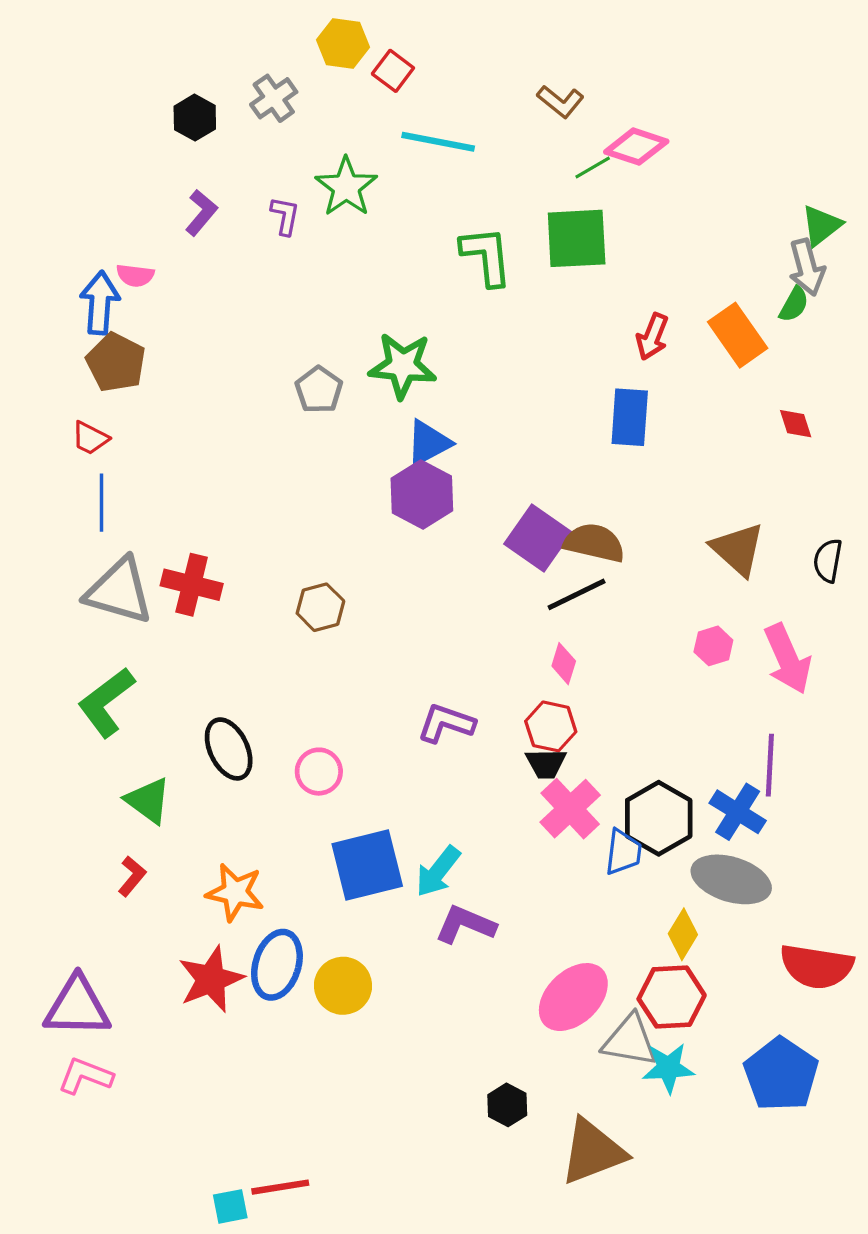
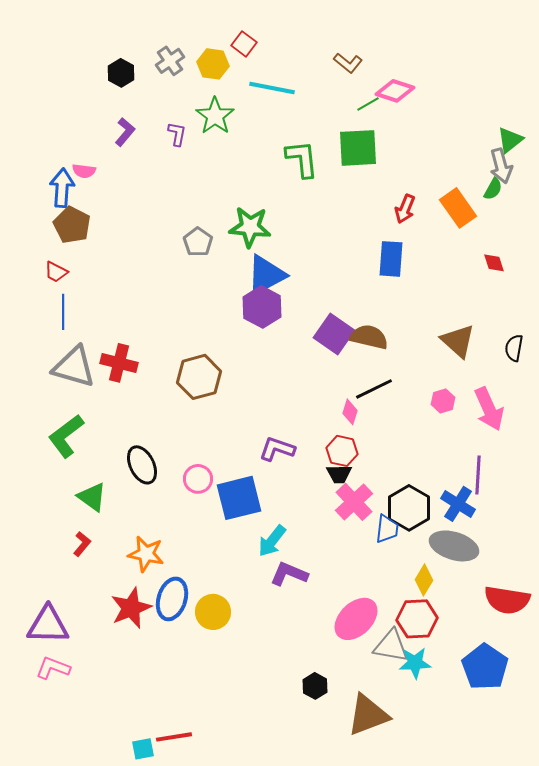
yellow hexagon: (343, 43) -> (213, 64), moved
blue triangle: (428, 443) -> (266, 275), size x1.4
black line: (577, 594) -> (374, 389), moved
brown hexagon: (320, 607) -> (199, 377), size x1.5
blue square: (367, 865) -> (239, 498), moved

